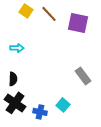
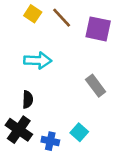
cyan arrow: (17, 48) -> (38, 60), moved, size x1.5
gray rectangle: (83, 76) -> (96, 86), moved
black semicircle: (13, 79) -> (28, 99), moved

